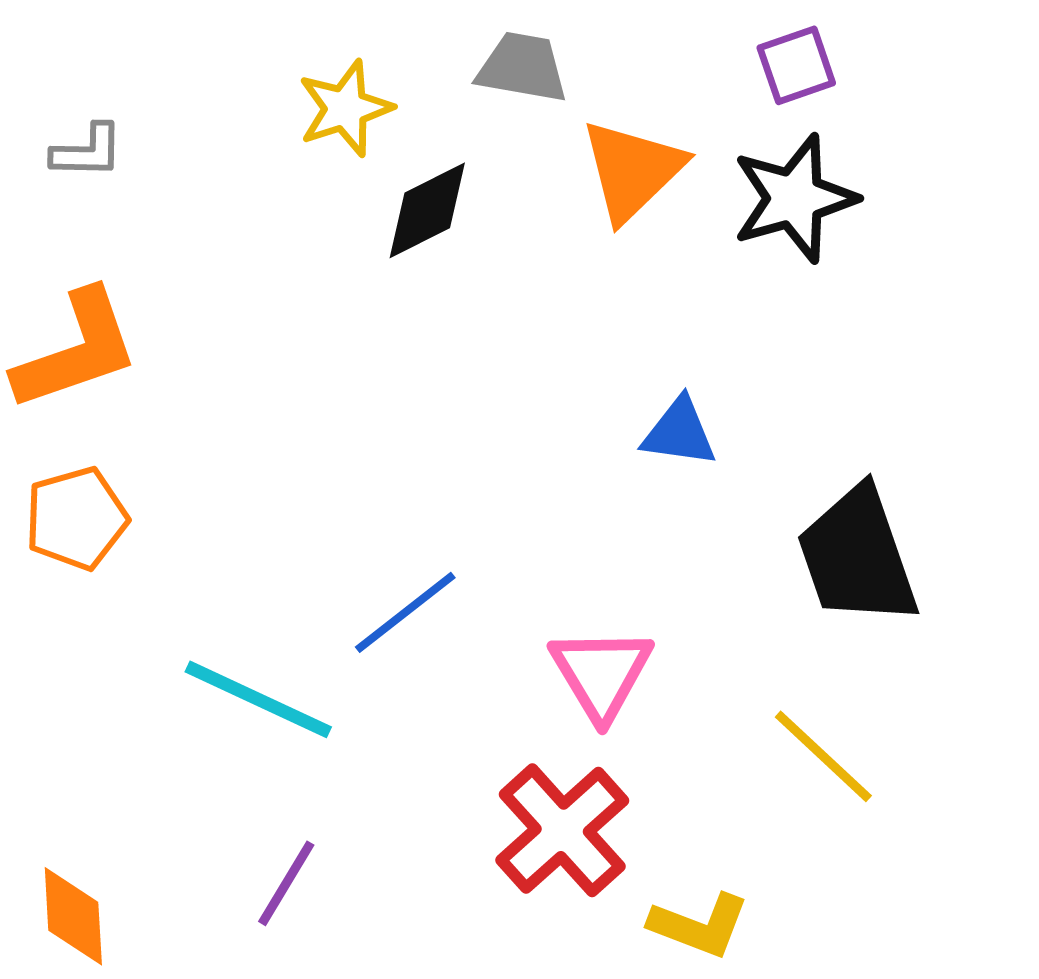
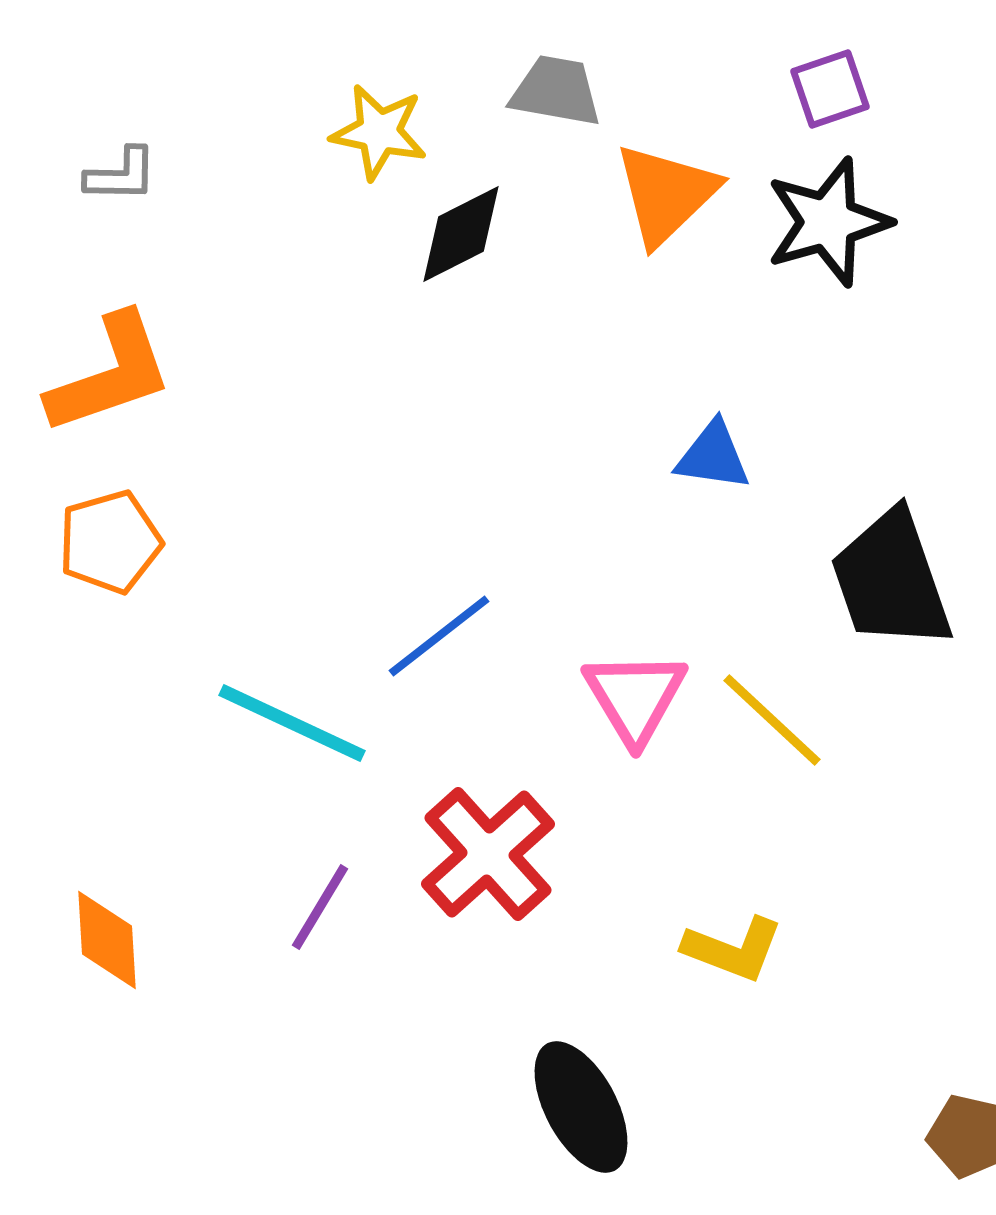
yellow star: (345, 108) -> (379, 132), turned 30
yellow line: (823, 756) -> (772, 720), moved
red cross: (562, 830) -> (488, 854), moved

